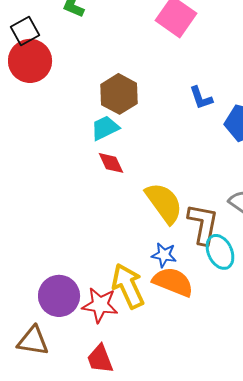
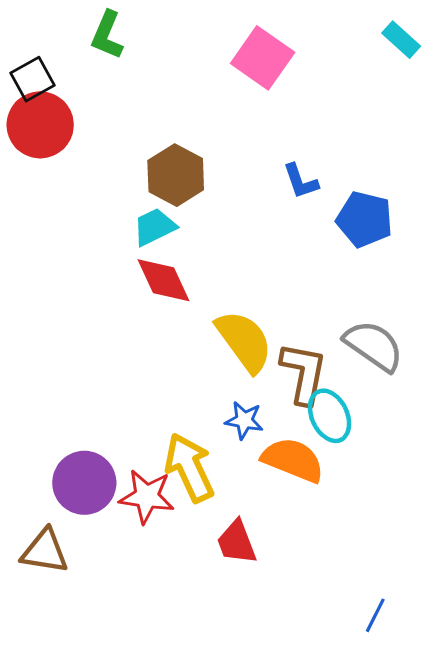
red diamond: (111, 163) -> (164, 280), size x1.4
orange semicircle: (173, 282) -> (293, 460), moved
red trapezoid: (100, 359) -> (237, 542), moved

